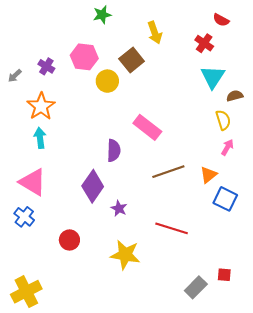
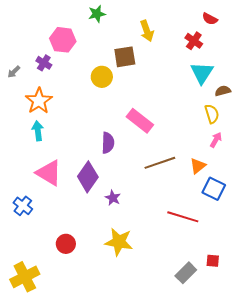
pink hexagon: (84, 57) -> (63, 40), moved
brown square: (132, 60) -> (125, 57), turned 30
pink triangle: (33, 182) -> (49, 173), moved
red line: (172, 228) -> (183, 217), moved
red circle: (69, 240) -> (66, 244), moved

